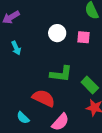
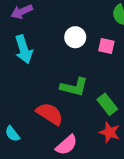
cyan arrow: (16, 48) -> (24, 49), size x1.6
cyan semicircle: (23, 118) -> (12, 134), moved

